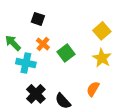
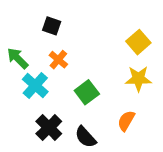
green square: (66, 53) -> (87, 92), moved
yellow star: (102, 58) -> (138, 79), turned -30
cyan cross: (26, 63) -> (35, 85), turned 30

